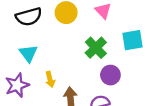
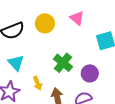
green cross: (96, 48) -> (63, 63), moved

